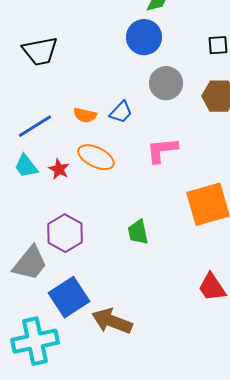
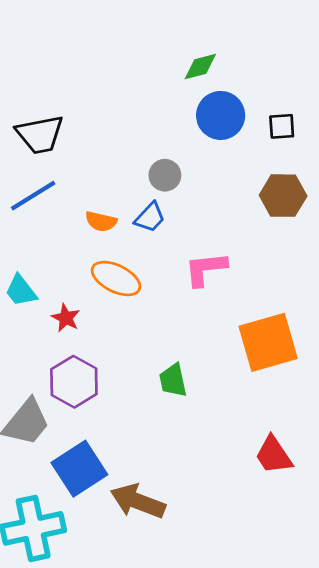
blue circle: (144, 37) -> (221, 115), moved
gray circle: (166, 83) -> (165, 175), moved, size x0.7
blue line: (35, 126) -> (33, 196), moved
red star: (59, 169) -> (66, 318), moved

